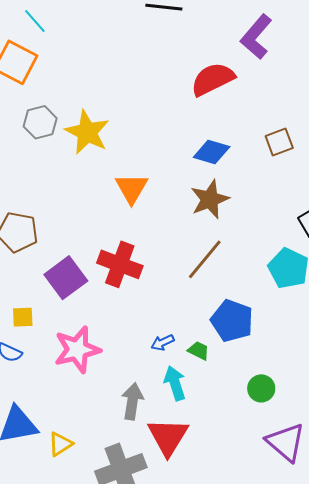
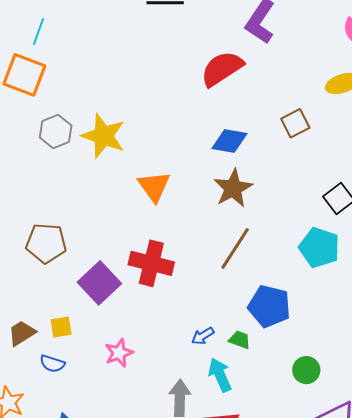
cyan line: (35, 21) -> (39, 32), turned 68
pink star: (77, 350) -> (119, 353), size x0.6

